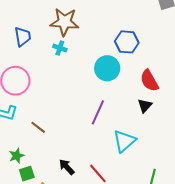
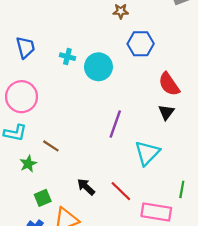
brown star: (64, 22) -> (121, 11), moved, size x0.5
cyan circle: (107, 68) -> (98, 67), moved
green star: (17, 156) -> (28, 164), moved

